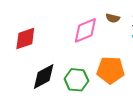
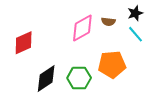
brown semicircle: (113, 18) -> (108, 22), moved

